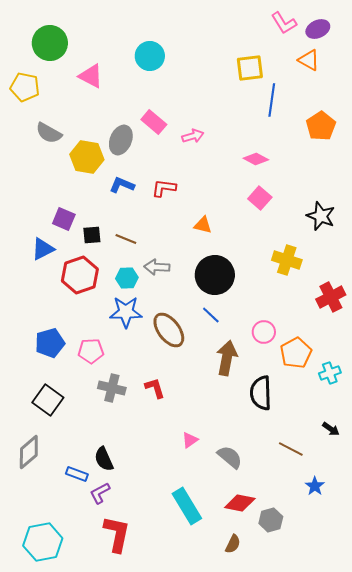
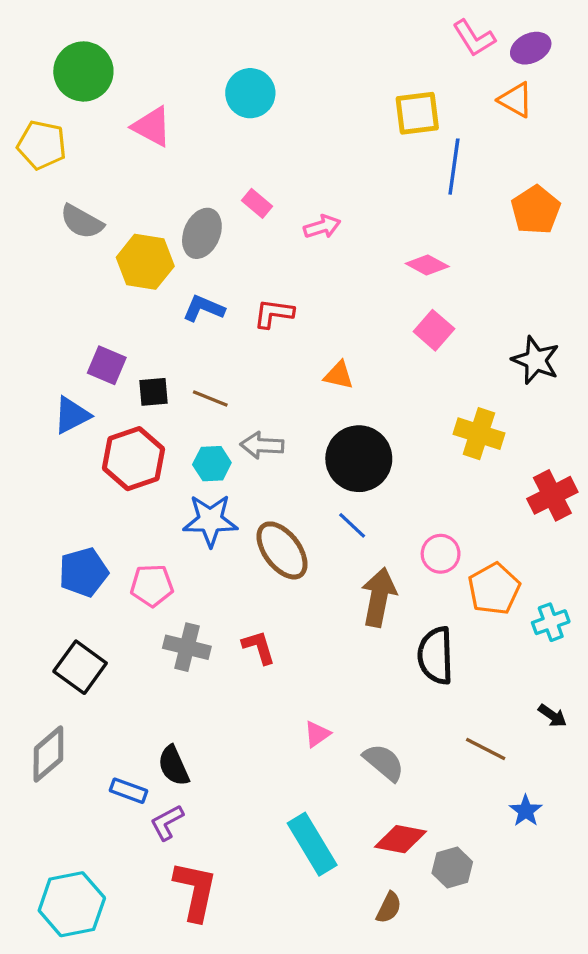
pink rectangle: (154, 122) -> (257, 203), size x0.7

